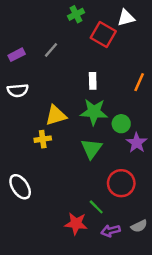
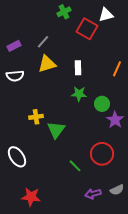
green star: (94, 112) -> (79, 94), size x0.7
yellow triangle: (56, 115) -> (47, 64), moved
green triangle: (91, 149) -> (56, 130), moved
green line: (96, 207) -> (75, 166), moved
red star: (76, 224) -> (31, 197), moved

